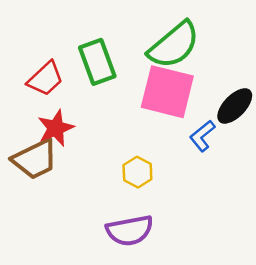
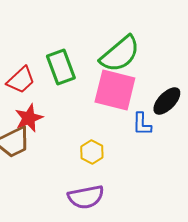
blue L-shape: (202, 136) -> (142, 124), turned -50

